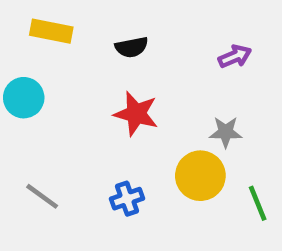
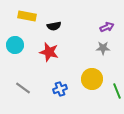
black semicircle: (132, 47) -> (54, 26), moved
red star: (136, 114) -> (49, 52), moved
gray star: (226, 132) -> (103, 48), moved

